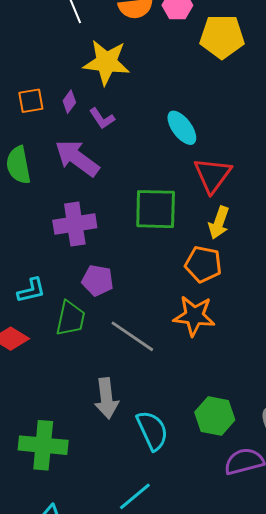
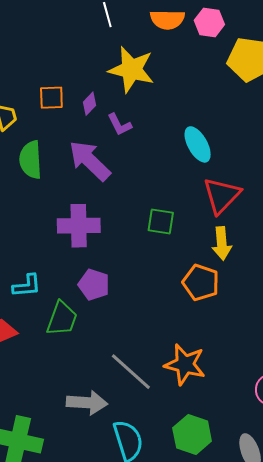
green square: (156, 209) -> (161, 222), size x0.6
yellow arrow: (219, 223) -> (222, 243), turned -32
orange star: (194, 316) -> (185, 364), moved
gray line: (132, 336) -> (131, 372), moved
gray arrow: (106, 398) -> (87, 403), turned -87

